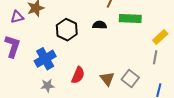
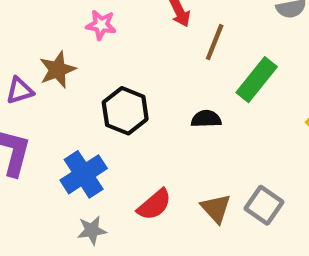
green rectangle: (130, 18) -> (257, 80), turned -50
black semicircle: (100, 25) -> (206, 119), moved
red semicircle: (78, 75) -> (154, 205), turned 30

